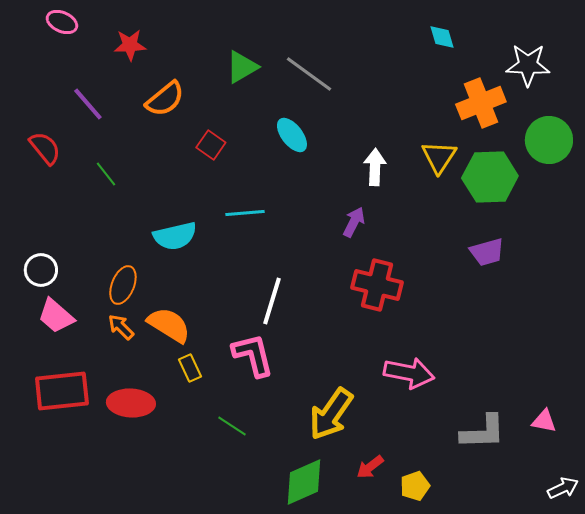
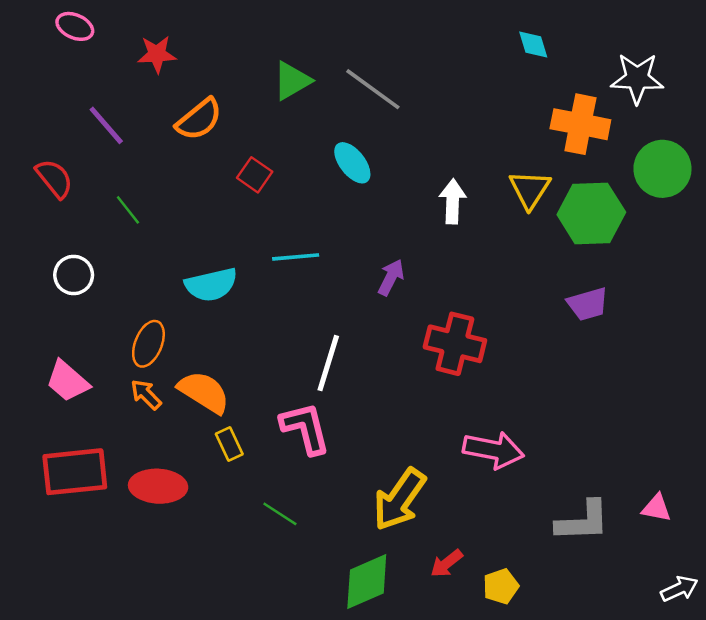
orange cross: (481, 103) -> (580, 124), turned 33
purple arrow: (354, 222) -> (391, 277), moved
white circle: (41, 270) -> (74, 275), moved

